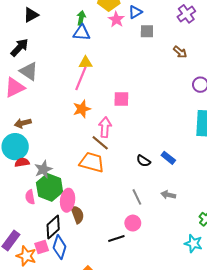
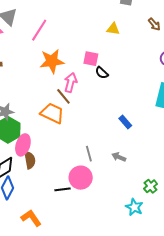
yellow triangle: (86, 63) -> (113, 29), moved
pink line: (81, 78) -> (39, 30), moved
orange star: (82, 109) -> (52, 61), size x1.4
black semicircle: (143, 161) -> (102, 73), moved
pink circle: (133, 223) -> (81, 178), size x1.5

